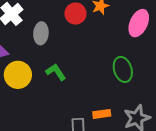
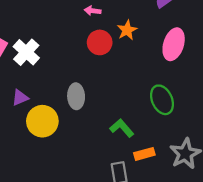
gray ellipse: (41, 33) -> (76, 96), moved
green L-shape: (56, 72) -> (122, 128), moved

